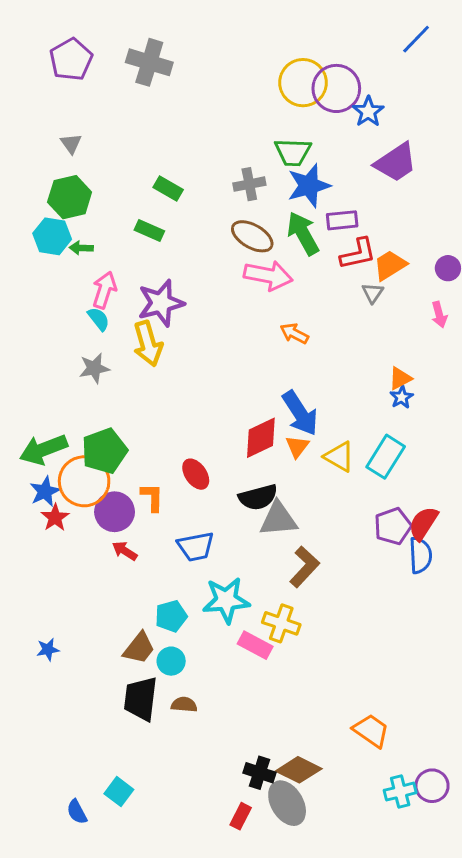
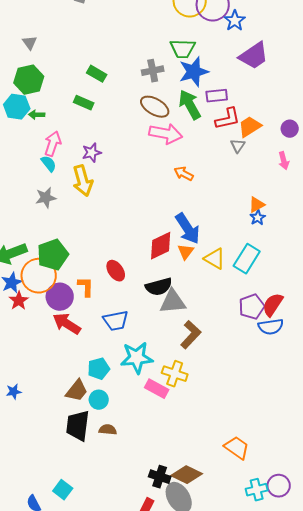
purple star: (161, 303) -> (92, 153), size x0.6
red arrow: (125, 551) -> (67, 324), size x1.6
blue semicircle: (420, 555) -> (271, 327), turned 85

